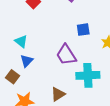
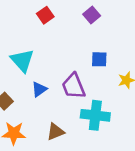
cyan triangle: (21, 41) -> (22, 60), size x1.5
blue triangle: (27, 61) -> (39, 89), moved

